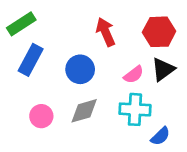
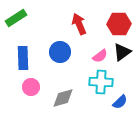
blue rectangle: (31, 60) -> (23, 58), moved, turned -30
gray diamond: (84, 111) -> (63, 98), moved

